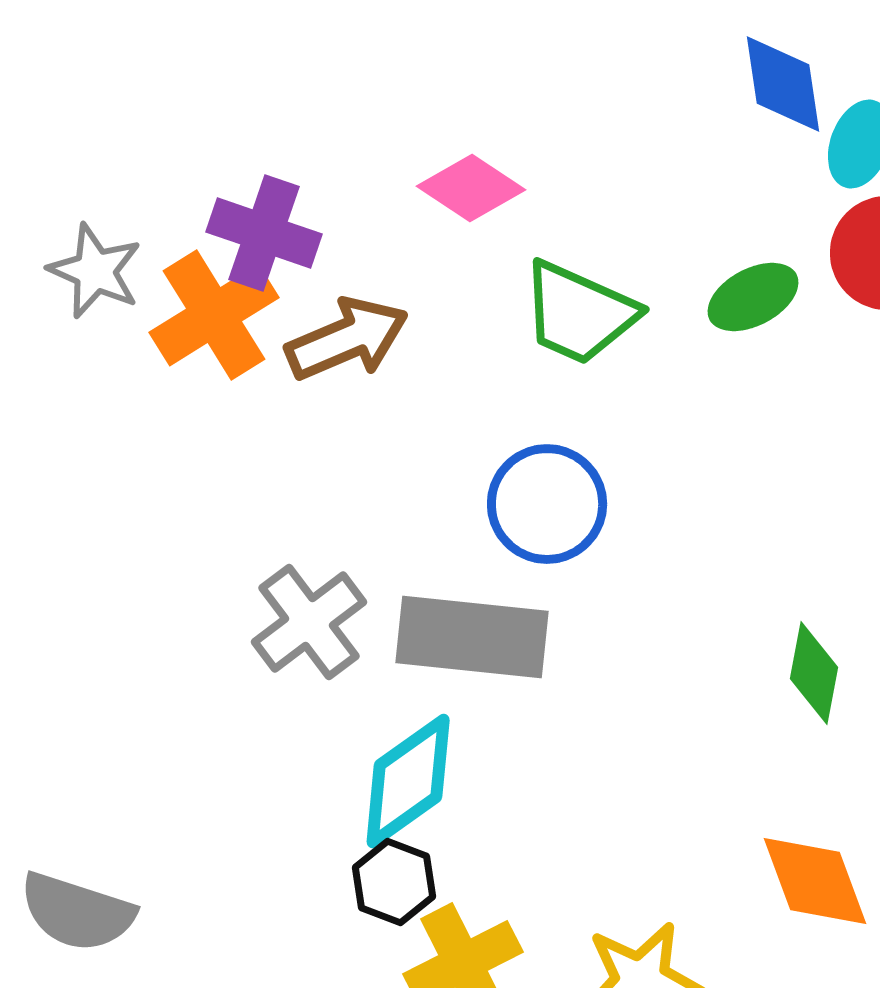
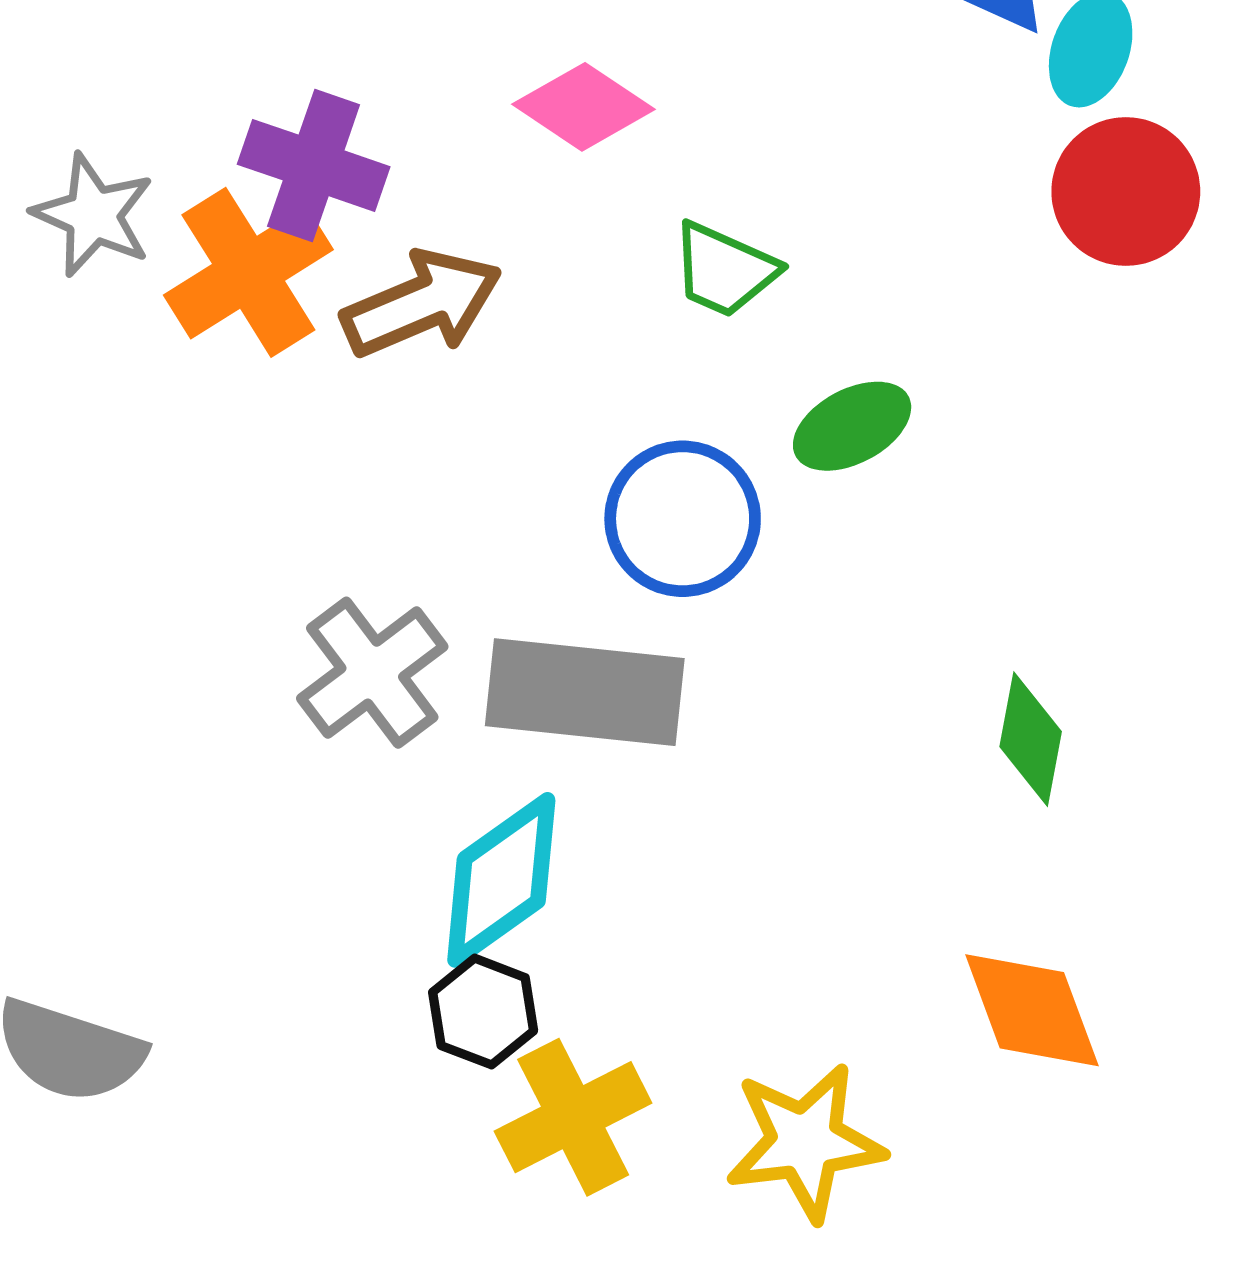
green ellipse: (753, 297) -> (852, 426), moved
green trapezoid: (579, 313) -> (724, 270), size x0.7

